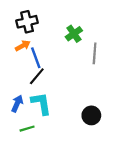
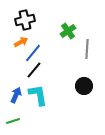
blue line: (36, 58) -> (33, 53), turned 60
black circle: (91, 115) -> (84, 86), moved
green line: (27, 129) -> (13, 121), moved

